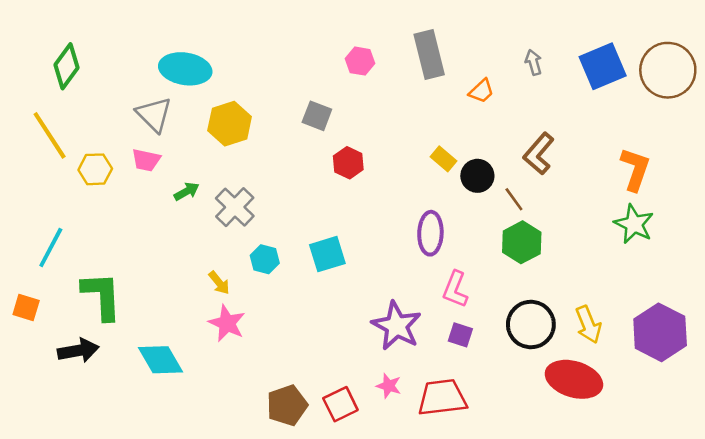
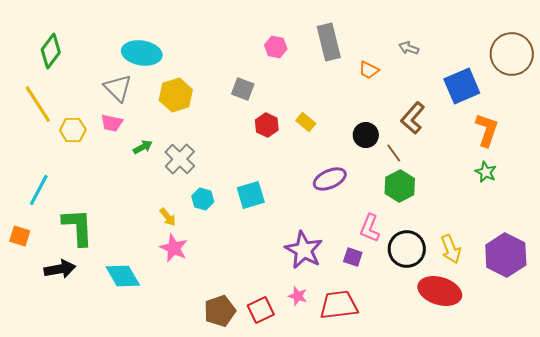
gray arrow: (533, 62) -> (409, 48), turned -54
blue square: (603, 66) -> (462, 86), moved
orange trapezoid: (481, 91) -> (369, 70), turned 70
yellow rectangle: (443, 159) -> (306, 122), moved
green star: (634, 224) -> (486, 172), size x0.7
purple ellipse: (430, 233) -> (330, 179), turned 64
pink L-shape: (455, 289) -> (370, 228), moved

